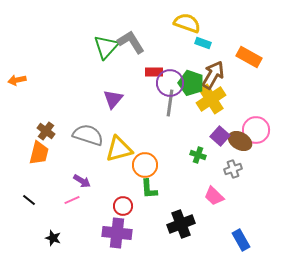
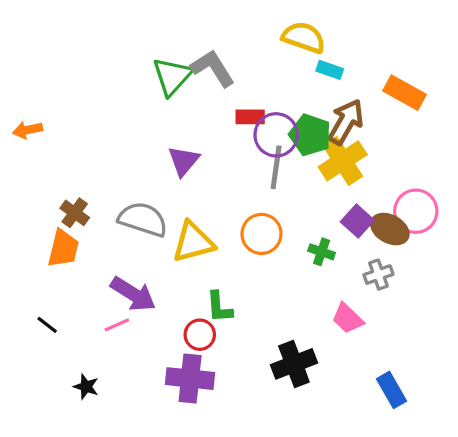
orange circle: (145, 165) -> (261, 234), moved
purple arrow: (82, 181) -> (133, 294), size x1.6
green L-shape: (149, 189) -> (219, 307), moved

